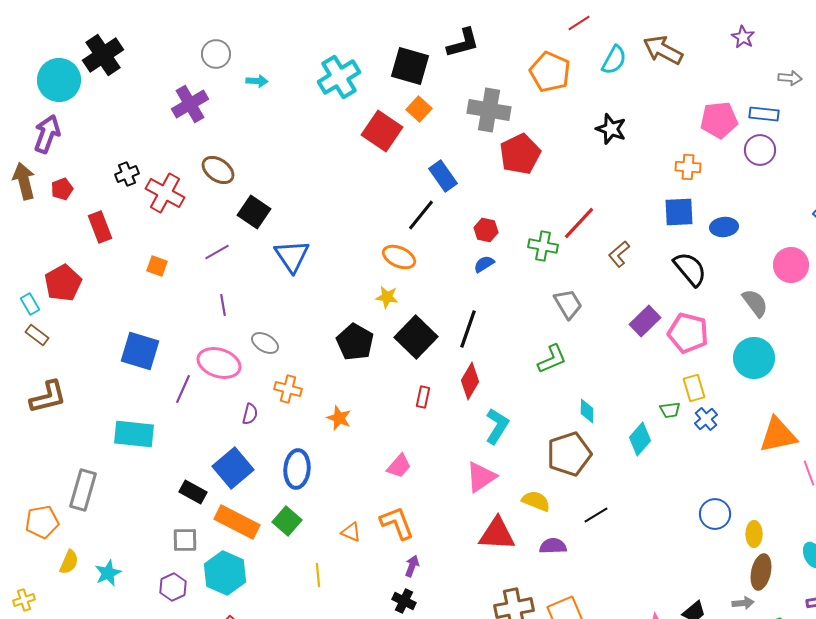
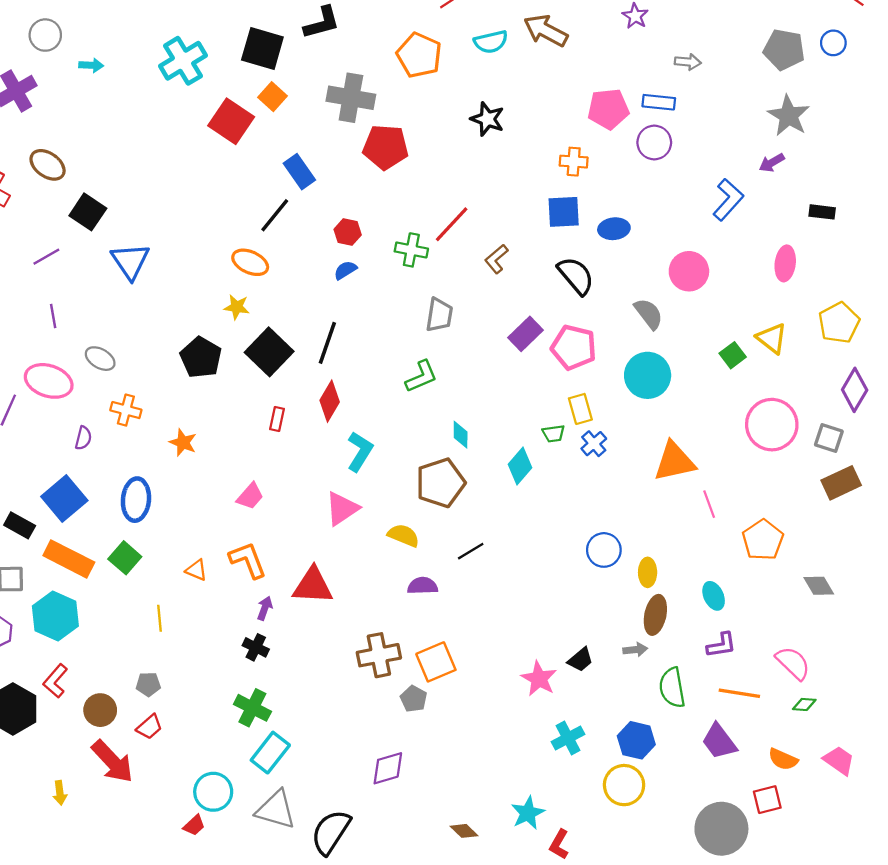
cyan semicircle: (614, 60) -> (491, 42), turned 48
red pentagon: (520, 154) -> (386, 147), turned 30
gray trapezoid: (568, 304) -> (439, 315), turned 40
red triangle: (497, 534) -> (313, 586), moved

